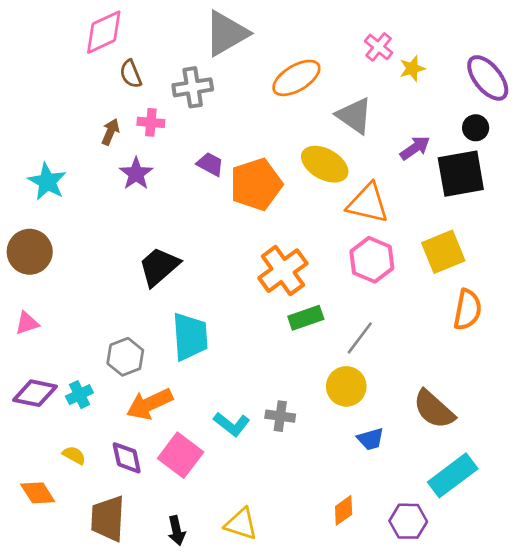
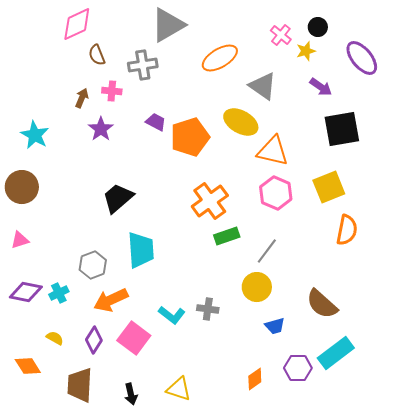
black circle: (476, 128) -> (318, 27), moved
purple arrow: (415, 148) -> (321, 87), moved, turned 70
purple diamond: (127, 458) -> (94, 340), turned 44
purple hexagon: (408, 521) -> (298, 368), moved

